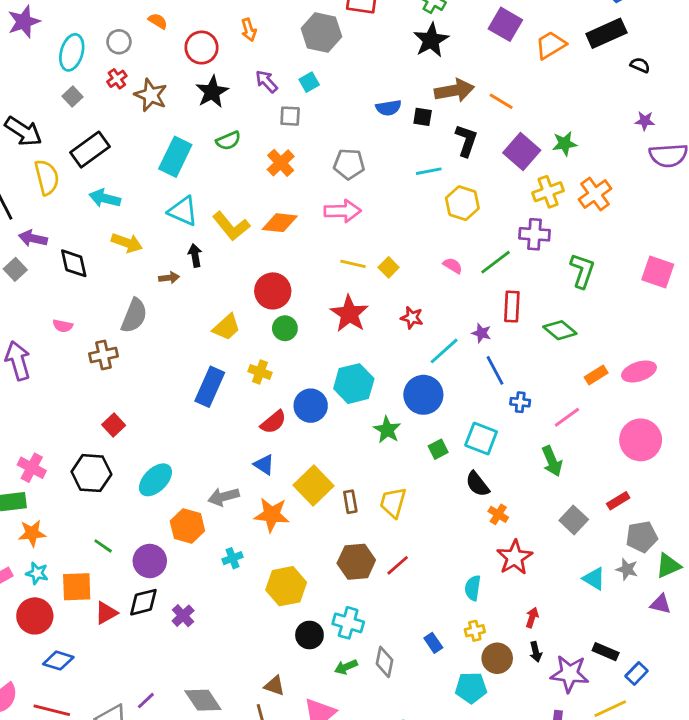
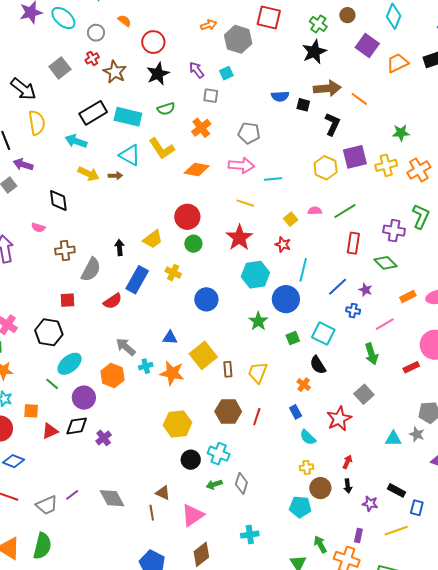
orange arrow: (249, 30) -> (209, 25), moved, turned -98
cyan ellipse: (72, 52) -> (63, 18), moved, turned -70
gray square: (72, 97) -> (60, 68), size x1.5
black rectangle: (90, 150) -> (93, 113), moved
purple square: (522, 151) -> (355, 157), moved, turned 30
cyan rectangle: (175, 157) -> (128, 117), turned 72
cyan line: (429, 171) -> (273, 179), moved
yellow L-shape: (231, 226) -> (162, 149), moved
purple cross: (534, 234) -> (394, 231), moved
black arrow: (195, 255) -> (120, 248), moved
black diamond: (74, 263) -> (58, 201), moved
pink semicircle: (453, 266) -> (315, 211), turned -40
yellow square: (389, 267) -> (291, 219), moved
green L-shape: (582, 271) -> (421, 216), moved
brown arrow: (169, 278) -> (115, 176), moved
gray semicircle: (134, 316) -> (91, 270), moved
purple star: (481, 333) -> (365, 290), moved
cyan line: (444, 351) -> (303, 270), turned -40
blue line: (495, 370) -> (338, 287), turned 70
cyan hexagon: (354, 384) -> (255, 275), moved
red semicircle: (273, 422) -> (113, 301), moved
red square: (114, 425) -> (67, 300), turned 35
blue triangle: (264, 465) -> (170, 338), turned -35
cyan ellipse: (155, 480) -> (70, 364), moved
gray arrow: (224, 497) -> (126, 347), moved, turned 50
red rectangle: (618, 501) -> (411, 367), moved
orange cross: (498, 514) -> (304, 385), moved
gray square: (574, 520) -> (364, 394), moved
cyan cross: (232, 558) -> (146, 366), moved
red line: (398, 565) -> (257, 417), turned -36
cyan triangle: (594, 579) -> (393, 439), turned -36
orange square: (77, 587) -> (31, 411), size x0.7
cyan semicircle: (473, 588) -> (308, 437), turned -60
blue rectangle: (433, 643) -> (296, 412), moved
blue rectangle: (637, 673) -> (417, 508), turned -35
purple star: (570, 674) -> (370, 504), size x0.6

